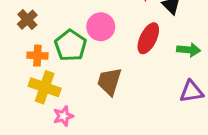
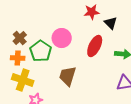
brown cross: (27, 20) -> (20, 38), moved

